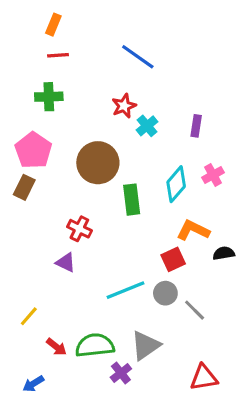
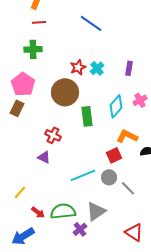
red star: (124, 106) -> (78, 67), moved
red triangle: (204, 378) -> (134, 232), turned 42
blue arrow: (33, 384) -> (23, 236), size x1.6

